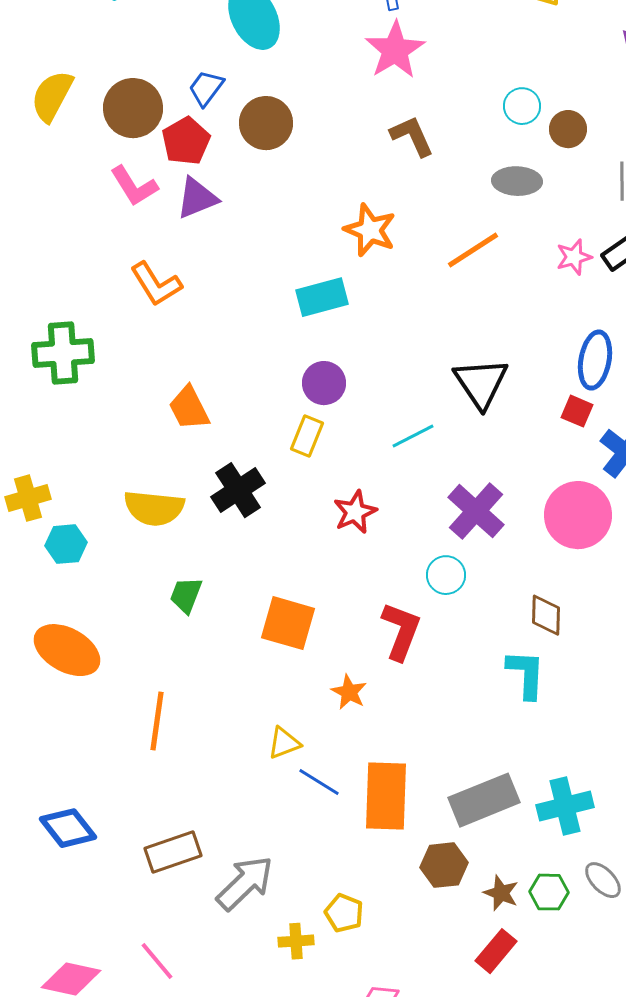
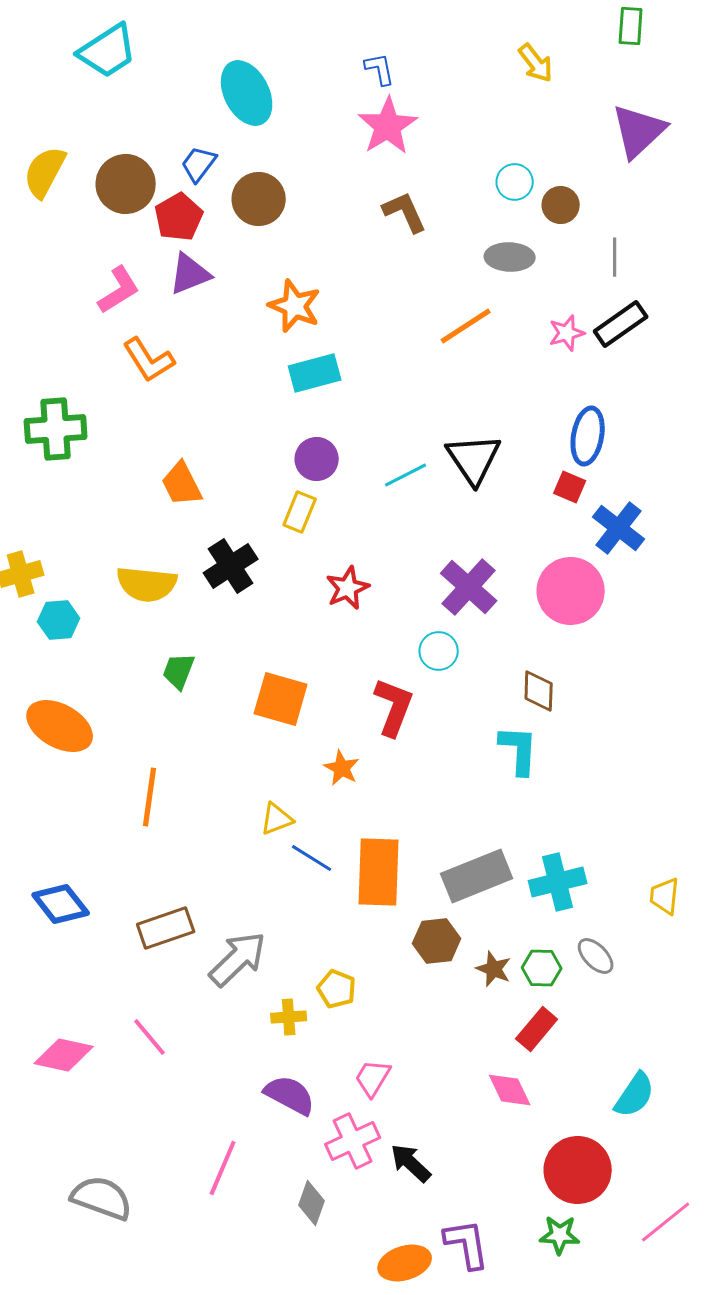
pink L-shape: (134, 186) -> (119, 290), moved, turned -90
orange star: (370, 230) -> (295, 306), moved
cyan line: (413, 436) -> (406, 475), moved
red rectangle: (496, 951) -> (537, 1029), moved

